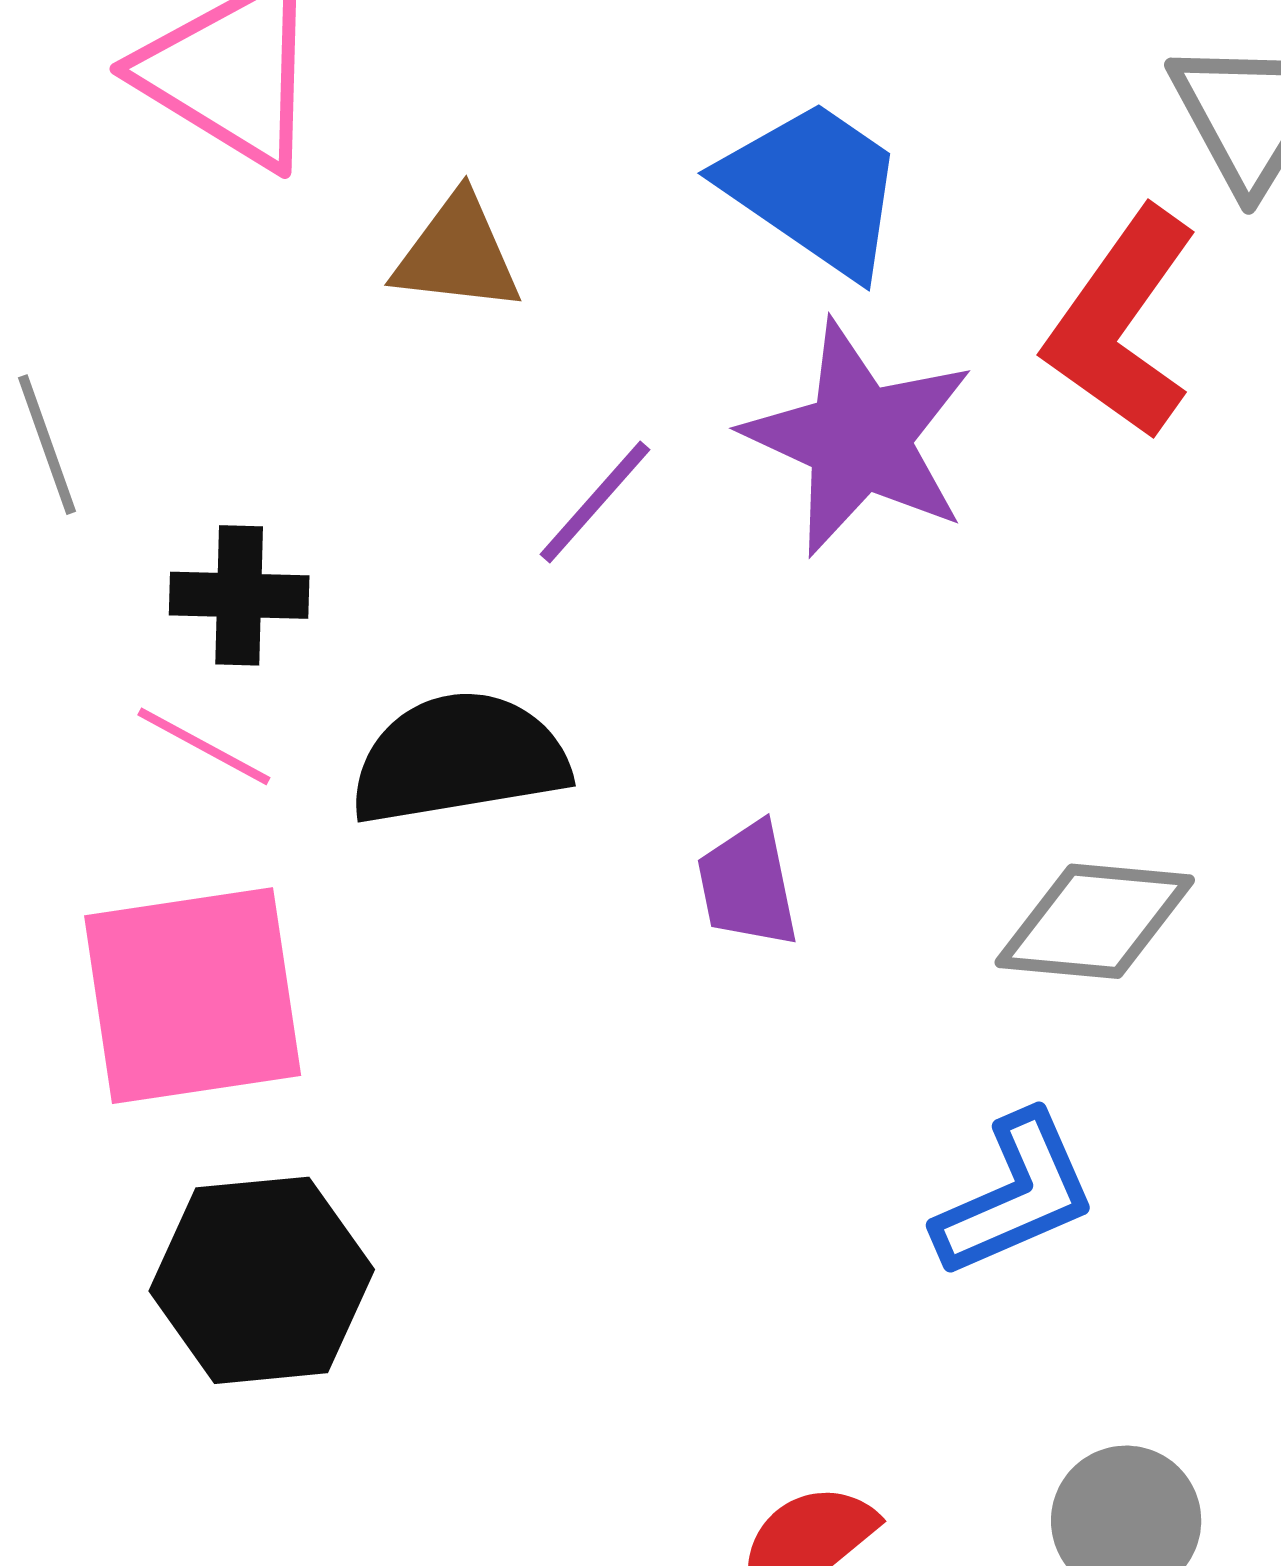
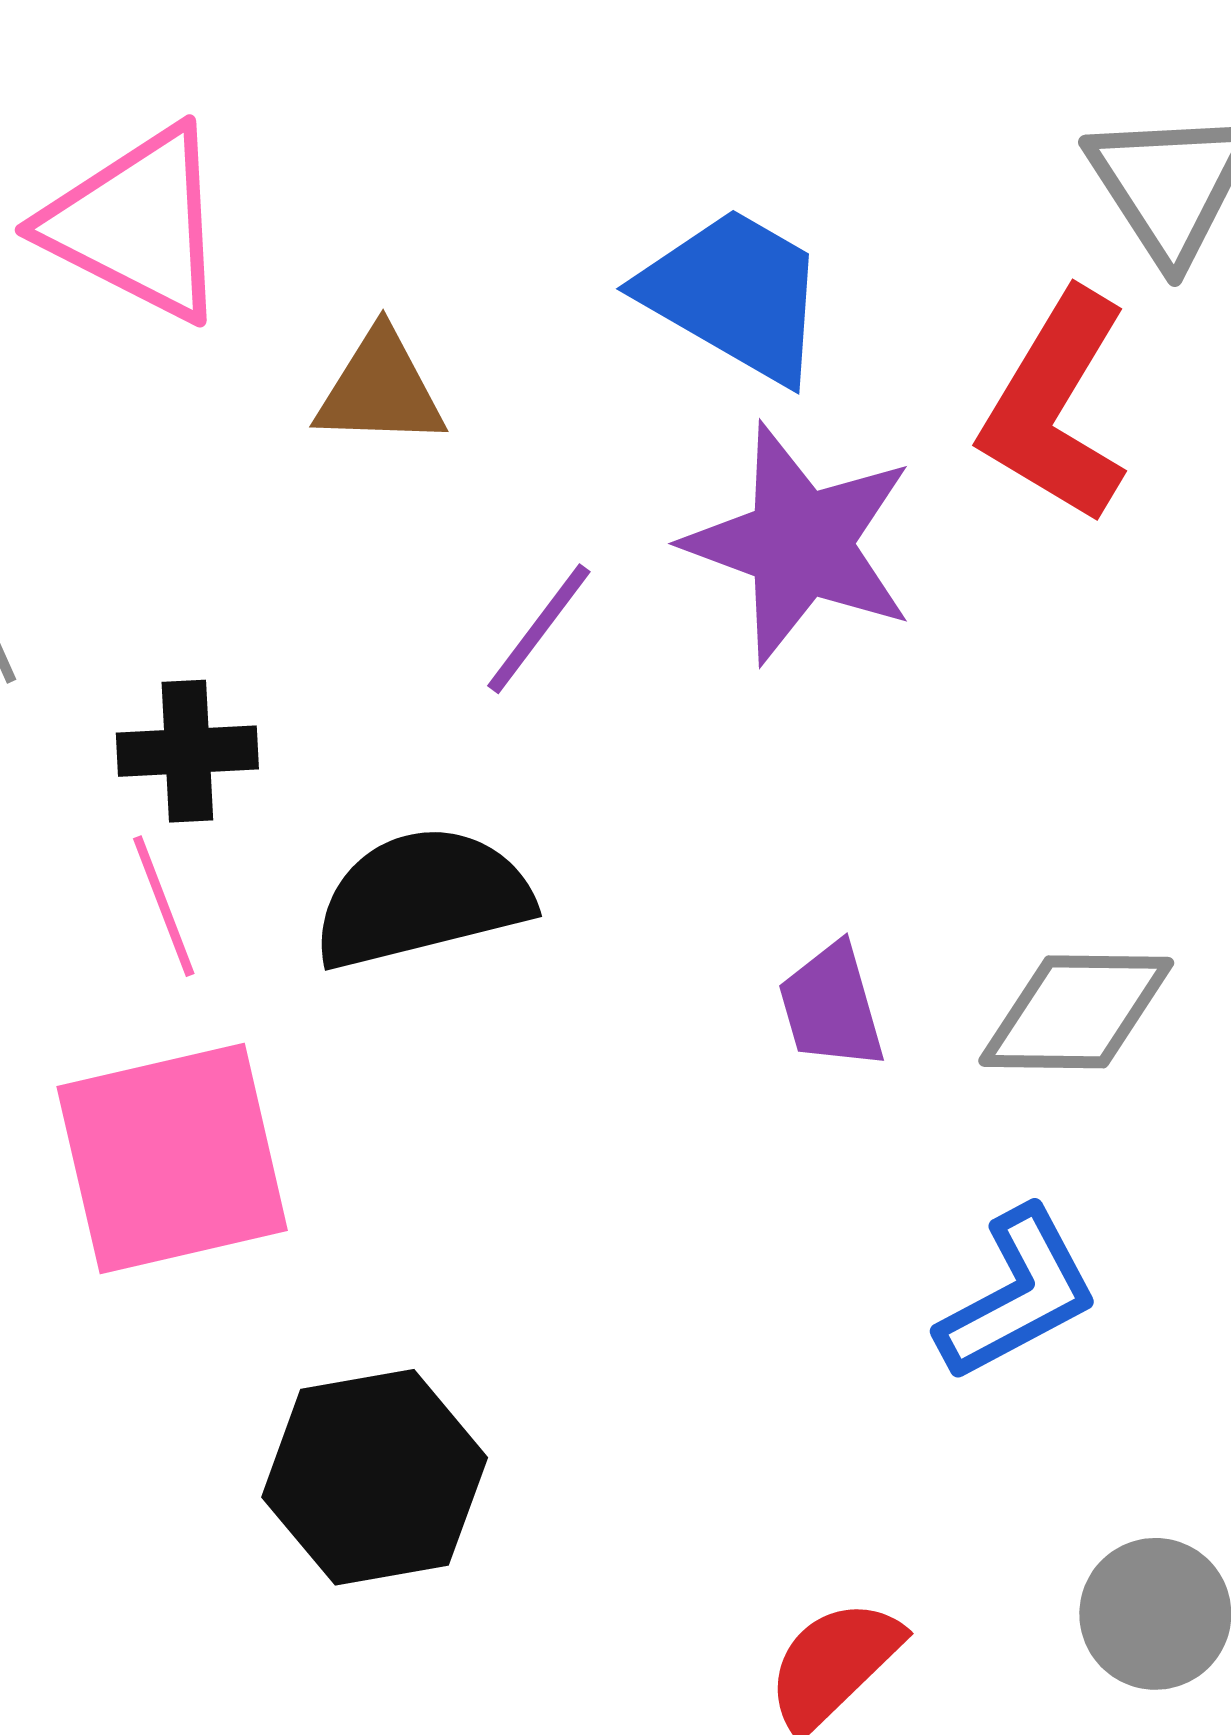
pink line: (204, 746) -> (164, 906), turned 45
purple trapezoid: (748, 885) -> (831, 1006), moved
black hexagon: (262, 1280) -> (375, 1477), moved

